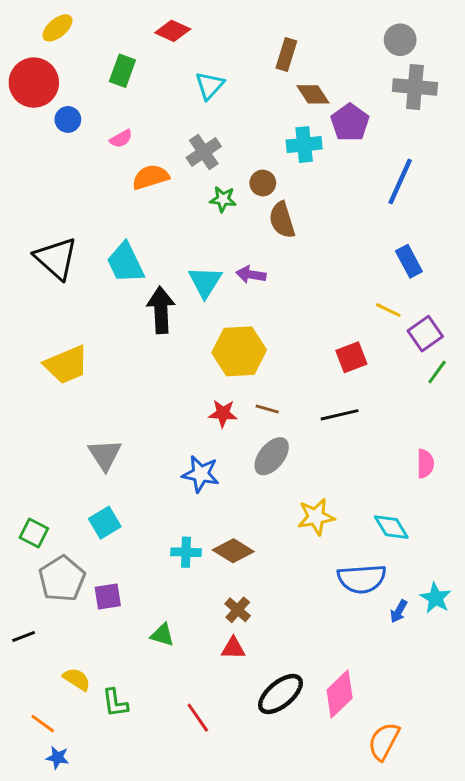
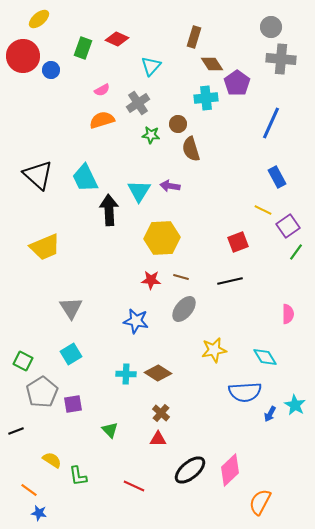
red diamond: (173, 31) -> (117, 39), moved
cyan triangle: (210, 86) -> (151, 66), moved
blue circle: (68, 119) -> (51, 70), moved
pink semicircle: (121, 139) -> (102, 90), moved
green triangle: (162, 635) -> (110, 430), turned 30
red line: (198, 718) -> (134, 486), turned -30

